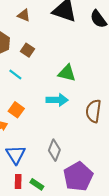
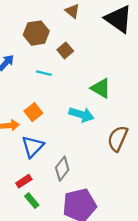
cyan line: (15, 74) -> (44, 73), turned -40
blue triangle: (16, 155) -> (33, 147), moved
red rectangle: (18, 182) -> (24, 181), moved, turned 40

